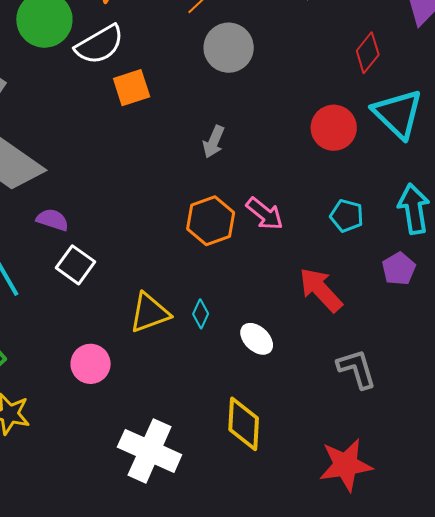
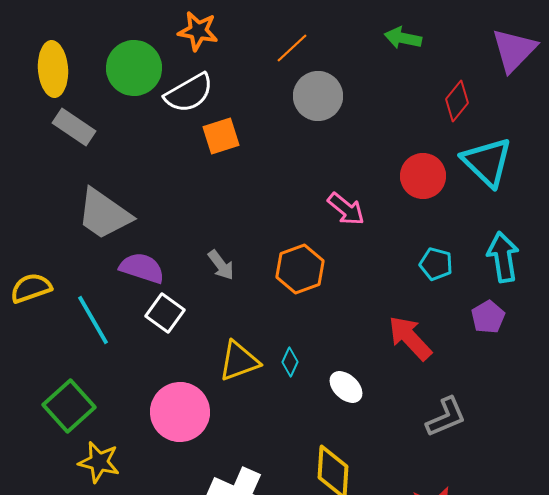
gray arrow: (214, 142) -> (221, 265), moved, turned -60
pink arrow: (265, 214) -> (346, 209), moved
purple semicircle: (52, 220) -> (142, 268), size x1.4
pink circle: (91, 364) -> (180, 412), size x1.5
gray L-shape: (357, 369) -> (446, 417), turned 84

